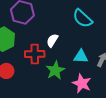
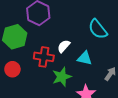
cyan triangle: (81, 56) -> (85, 58), moved

